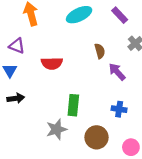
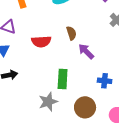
brown semicircle: (100, 51) -> (71, 33), moved
purple arrow: (117, 72) -> (86, 51), moved

